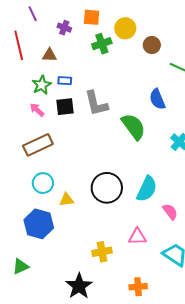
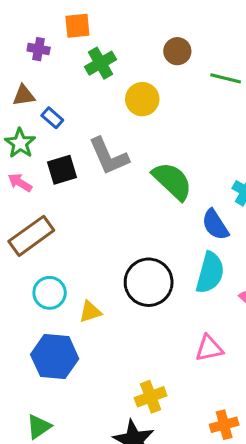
yellow circle: (125, 28) -> (142, 99), moved
blue rectangle: (65, 81) -> (52, 118), moved, turned 48
blue semicircle: (157, 99) -> (215, 225), moved
yellow cross: (102, 252) -> (151, 397), moved

